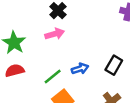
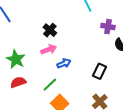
blue arrow: (80, 69) -> (64, 63), moved

